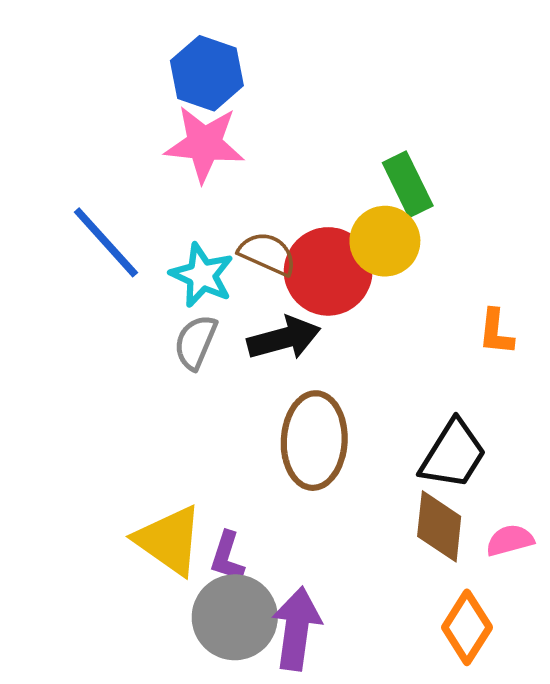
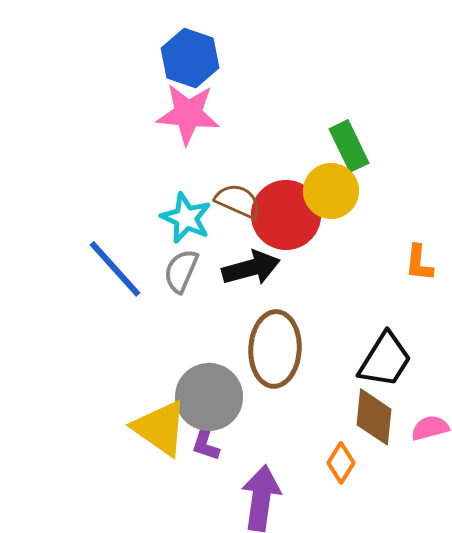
blue line: (106, 242) -> (115, 269), moved
gray circle: (235, 617) -> (209, 397), moved
orange diamond: (467, 627) -> (341, 463), moved, size x0.7

